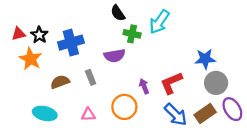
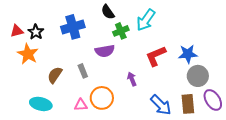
green cross: (132, 34) -> (121, 31), turned -35
blue cross: (71, 43) -> (73, 27), moved
brown semicircle: (60, 82) -> (55, 75), turned -36
red L-shape: (171, 83) -> (156, 56), moved
orange circle: (124, 107) -> (102, 98), moved
brown rectangle: (205, 113) -> (188, 104), turned -60

